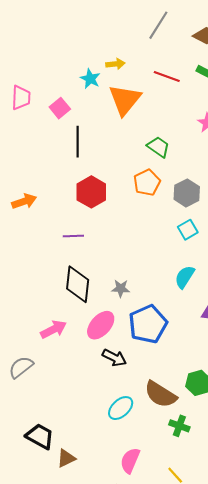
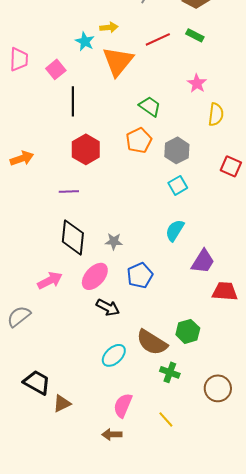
red line: (167, 77) -> (158, 39), turned -45
blue pentagon: (148, 324) -> (140, 275), size x0.7

